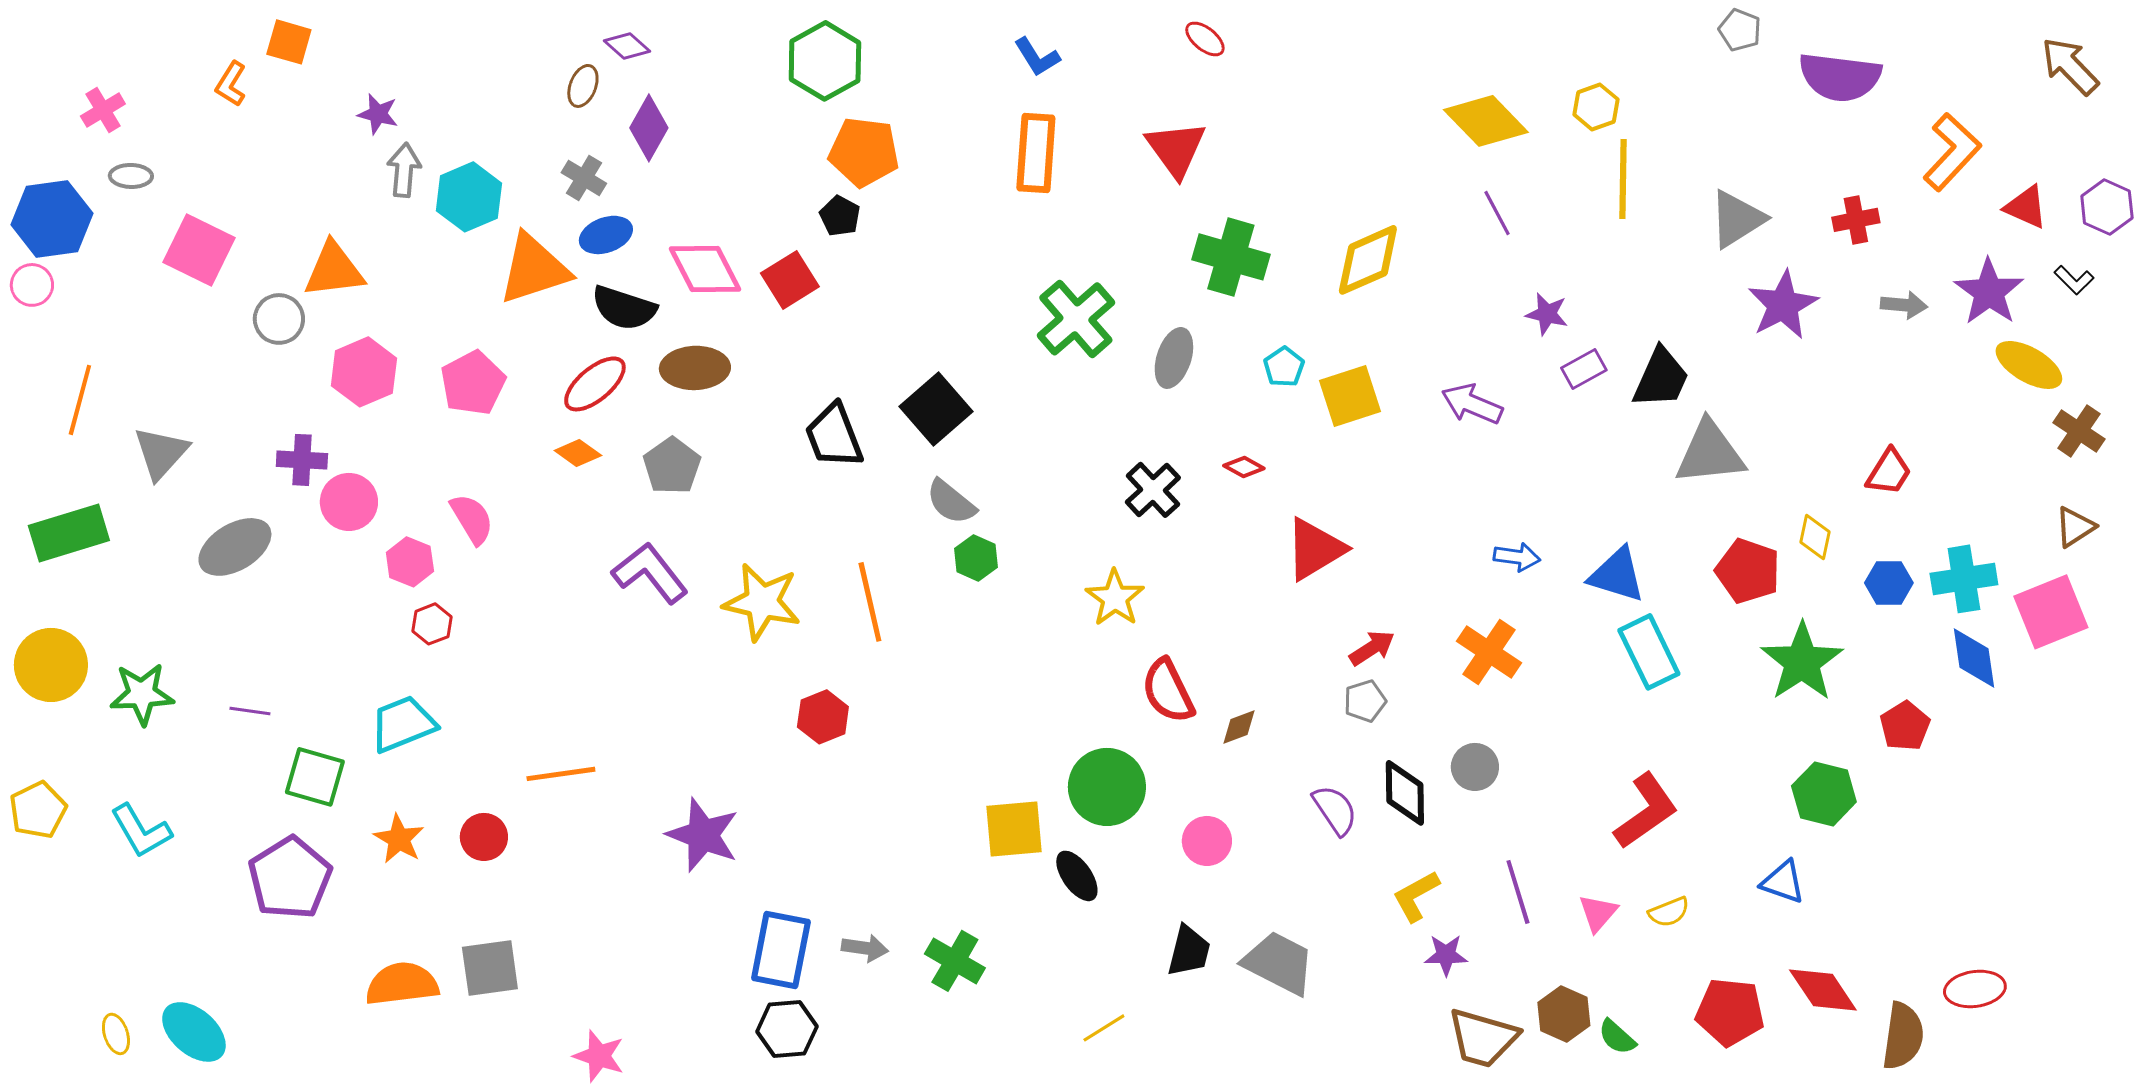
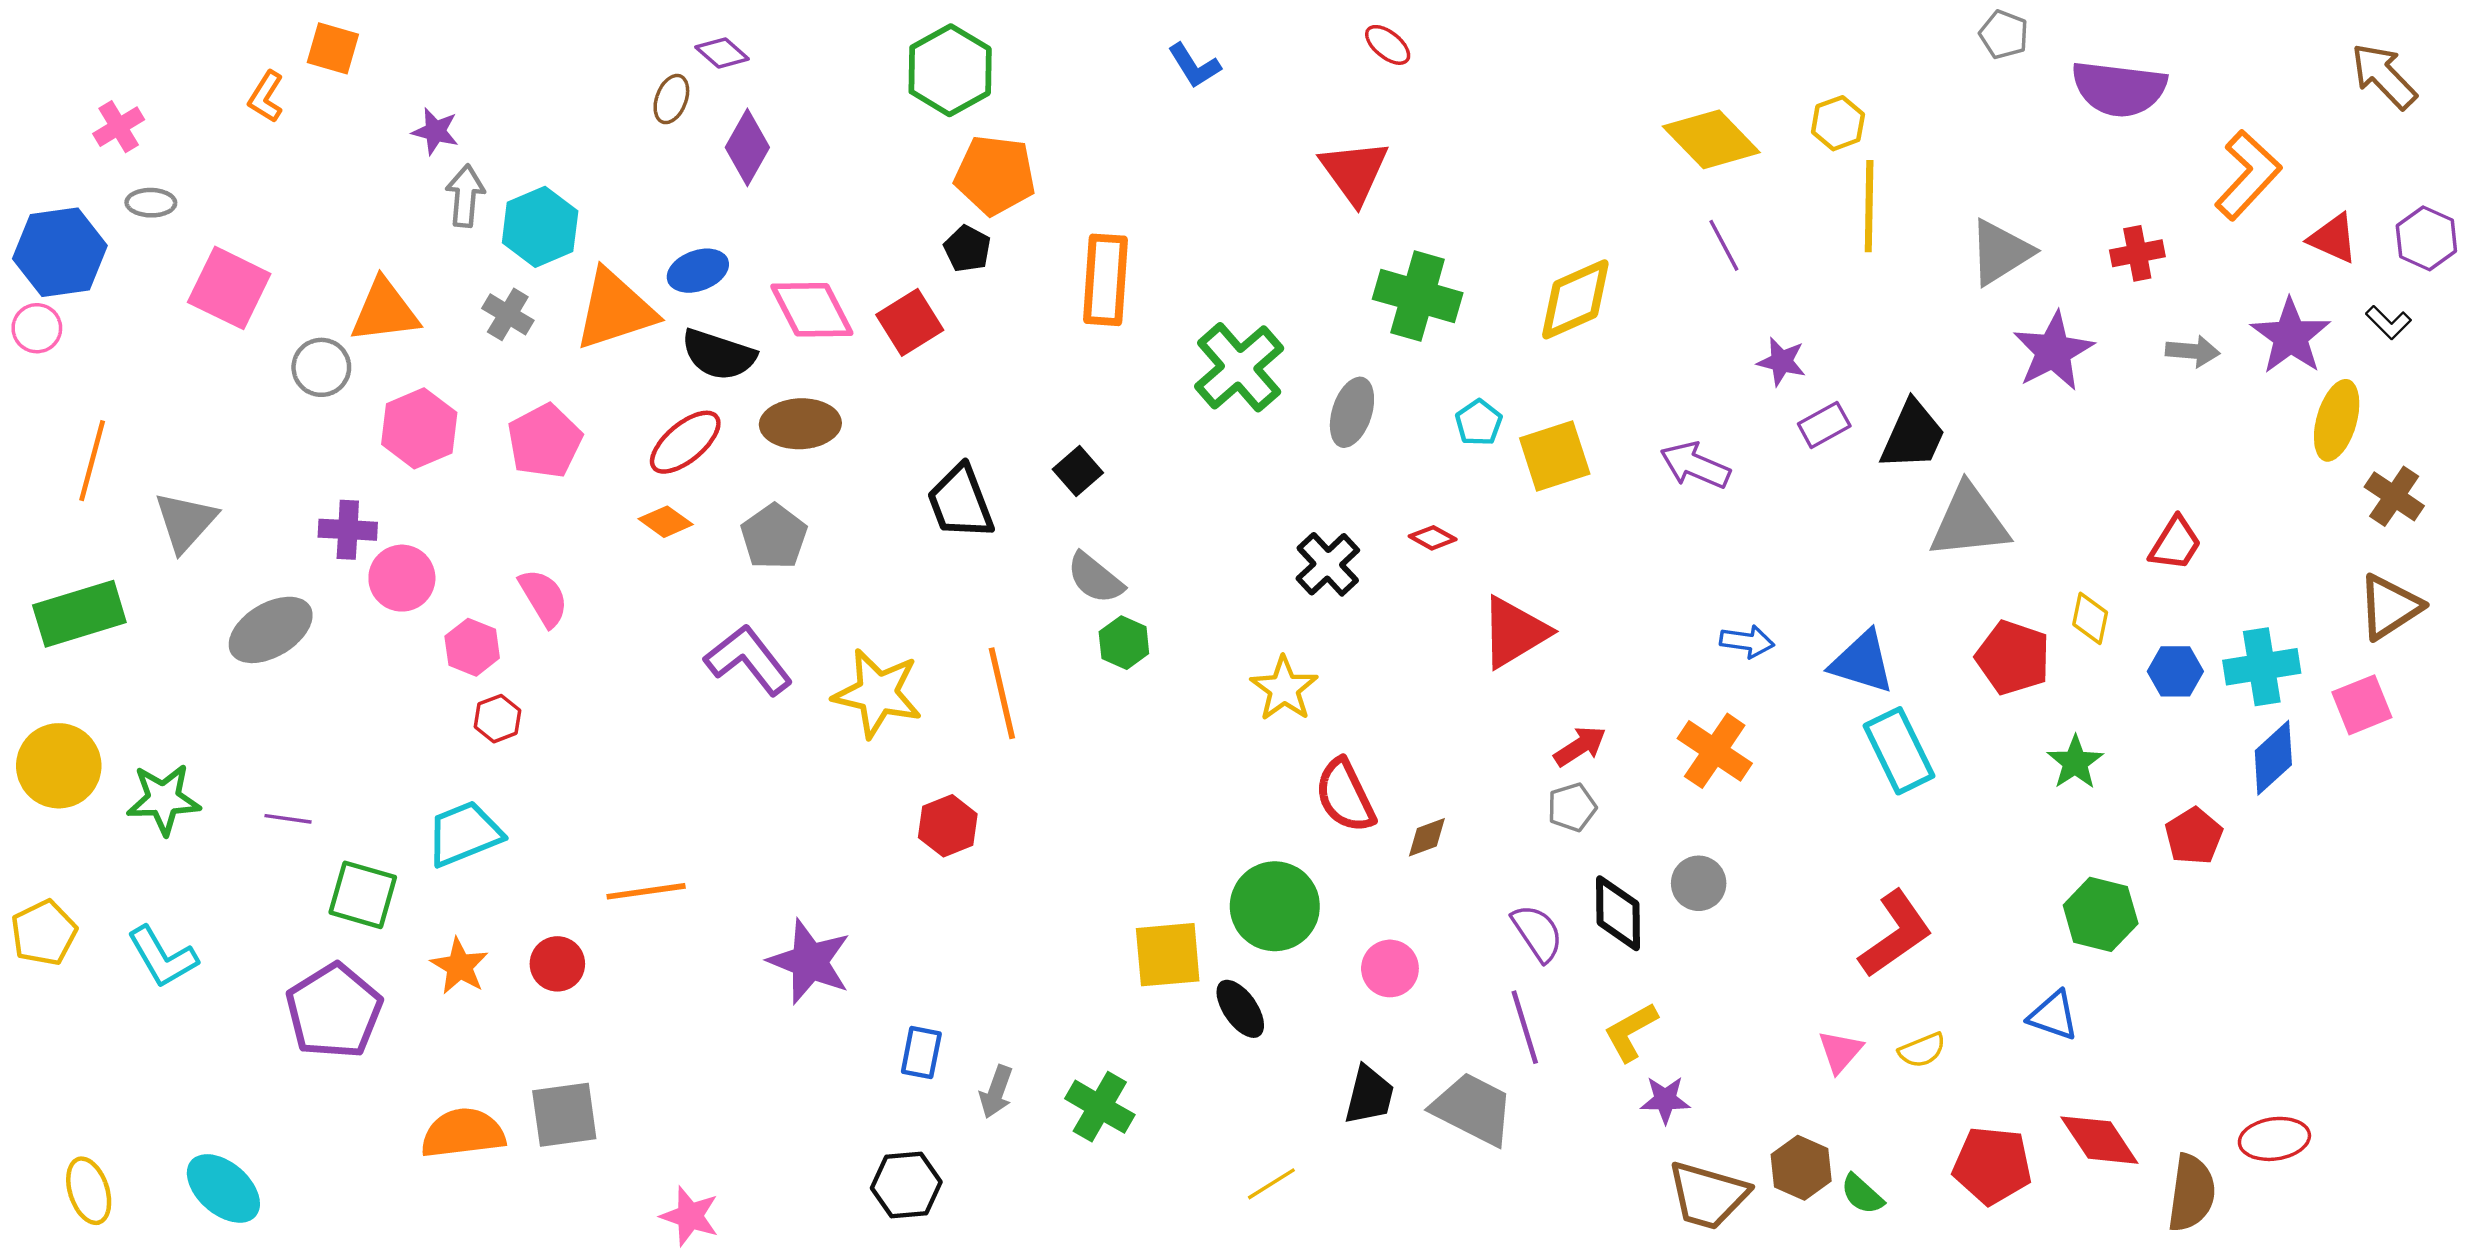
orange rectangle: (1036, 153) -> (1106, 280), moved
gray cross: (584, 178) -> (508, 314), moved
yellow ellipse: (2029, 365) -> (2337, 420), turned 76
black square: (936, 409) -> (1078, 471), size x0.6
brown triangle: (2075, 527) -> (2390, 607), size x1.4
pink square: (2051, 612) -> (2362, 705), size x0.7
blue diamond: (1974, 658) -> (2273, 758), turned 56
green star: (1802, 662) -> (2075, 762), size x0.6
purple line: (1518, 892) -> (1525, 1027), moved
gray arrow: (865, 948) -> (996, 1092), turned 102
blue rectangle: (781, 950) -> (921, 1053), moved, size x0.6
yellow ellipse: (116, 1034) -> (89, 1191), moved, size x1.4

